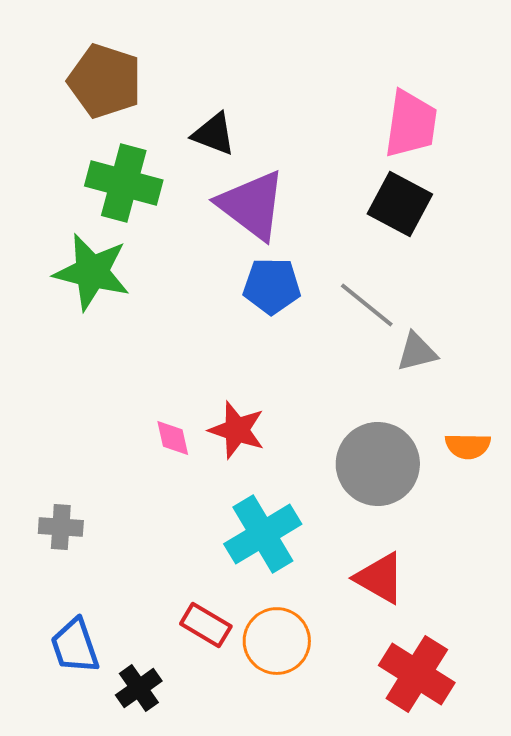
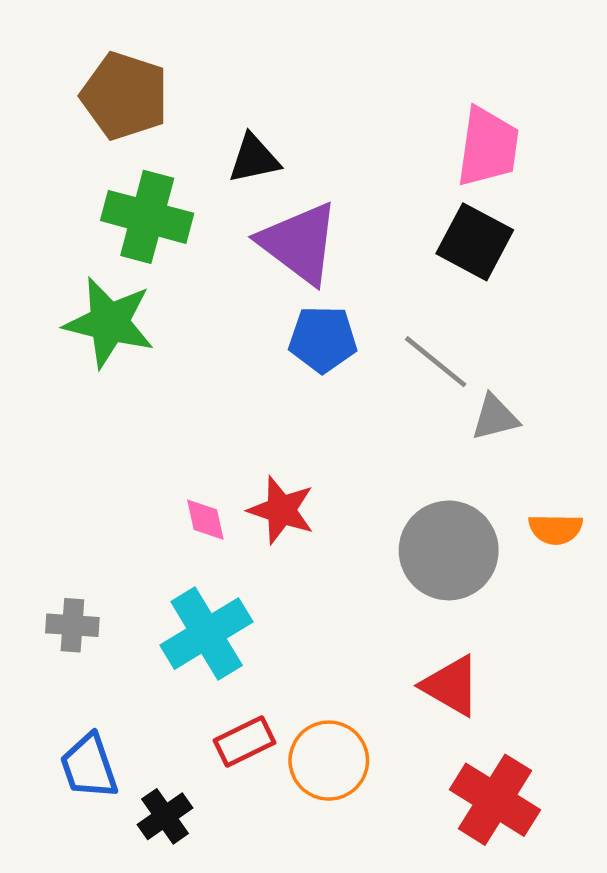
black triangle: (214, 134) -> (254, 159), turned -33
cyan cross: (263, 534) -> (207, 634), moved
red rectangle: (206, 625) -> (244, 742), turned -57

